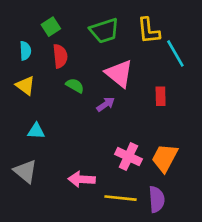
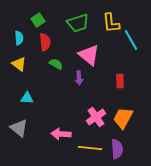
red rectangle: (161, 96) -> (120, 81), moved
purple arrow: (106, 104) -> (79, 78), turned 120
pink cross: (128, 157) -> (96, 117), turned 30

